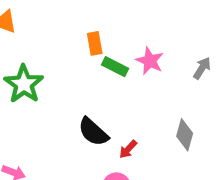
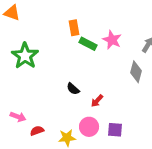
black semicircle: (93, 132) -> (73, 89), size x0.6
gray diamond: (185, 135) -> (136, 72), moved

